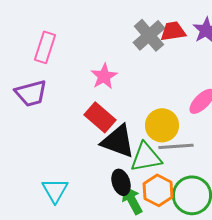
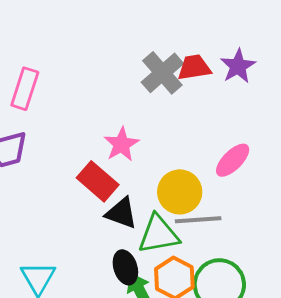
pink star: (104, 76) -> (121, 144), moved
black triangle: (118, 141) -> (121, 213), size x0.7

